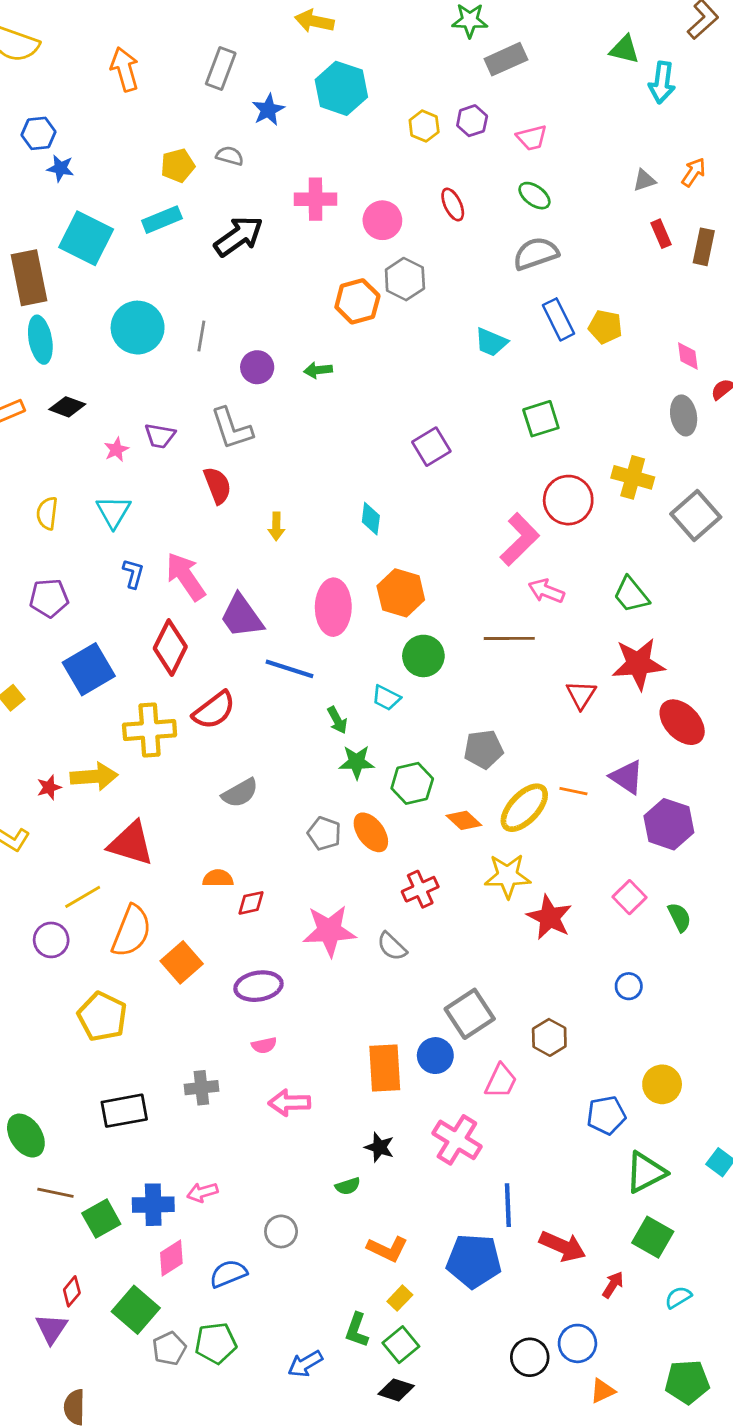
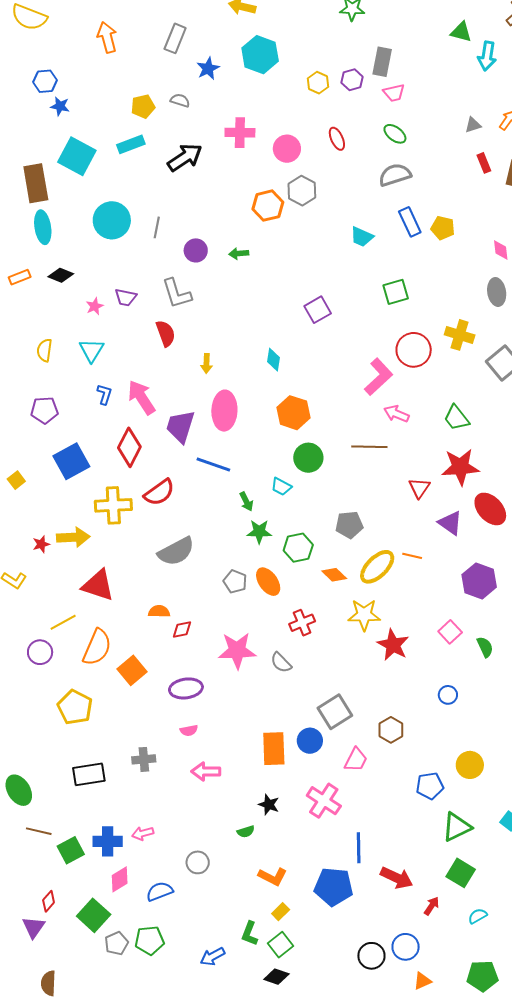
gray rectangle: (506, 59) -> (382, 62), moved, turned -56
pink ellipse: (333, 607) -> (224, 411), moved
purple trapezoid: (242, 616) -> (180, 426), turned 51
purple triangle: (627, 777) -> (450, 523), moved
gray semicircle: (240, 793) -> (176, 551), size x1.4

